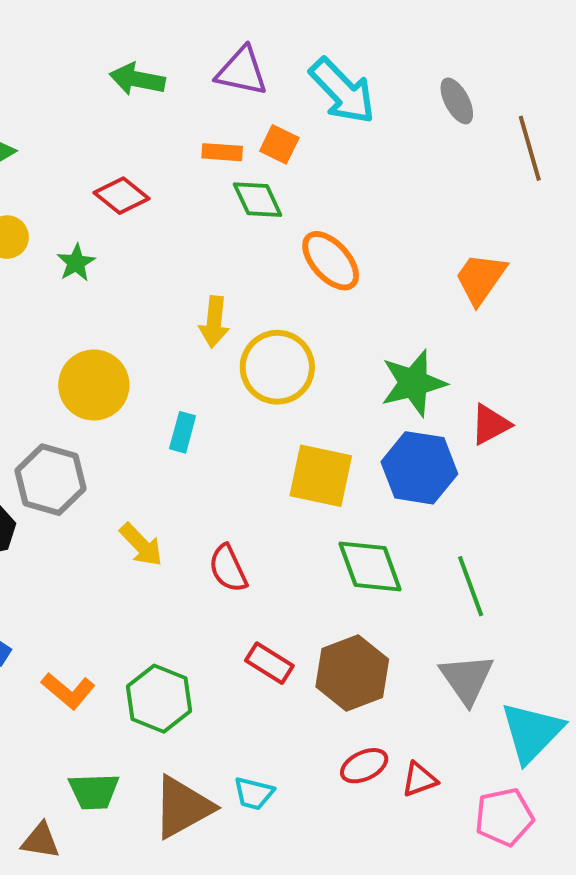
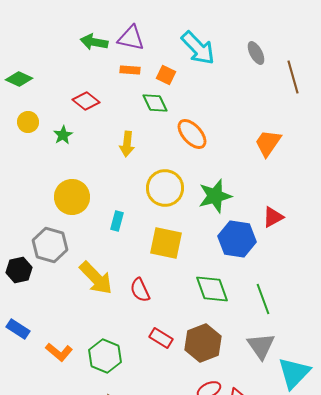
purple triangle: (242, 71) -> (131, 38), moved
orange rectangle: (222, 152) -> (130, 70), moved
yellow arrow: (214, 322) -> (127, 144), moved
green star: (413, 383) -> (215, 196), moved
yellow square: (321, 476) -> (166, 243), moved
yellow arrow: (141, 545) -> (96, 278), size x1.5

